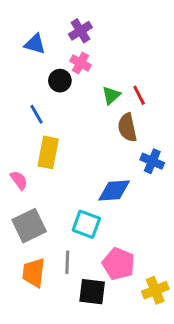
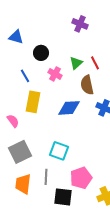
purple cross: (80, 31) -> (80, 24), moved, turned -35
blue triangle: (35, 44) -> (16, 37), moved
pink cross: (80, 63) -> (55, 74), moved
blue diamond: (114, 191) -> (69, 108), moved
pink pentagon: (119, 264) -> (81, 178), turned 30

